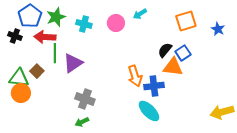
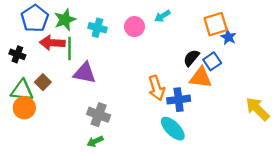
blue star: (218, 29) -> (228, 37), moved
black cross: (15, 36) -> (17, 54), moved
green line: (55, 53) -> (70, 49), moved
purple triangle: (73, 63) -> (85, 73), turned 45
yellow arrow: (222, 112) -> (257, 109), moved, turned 60

